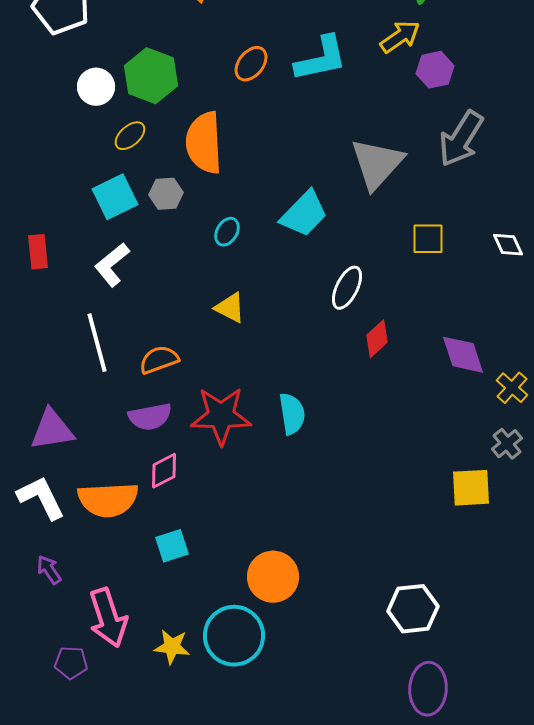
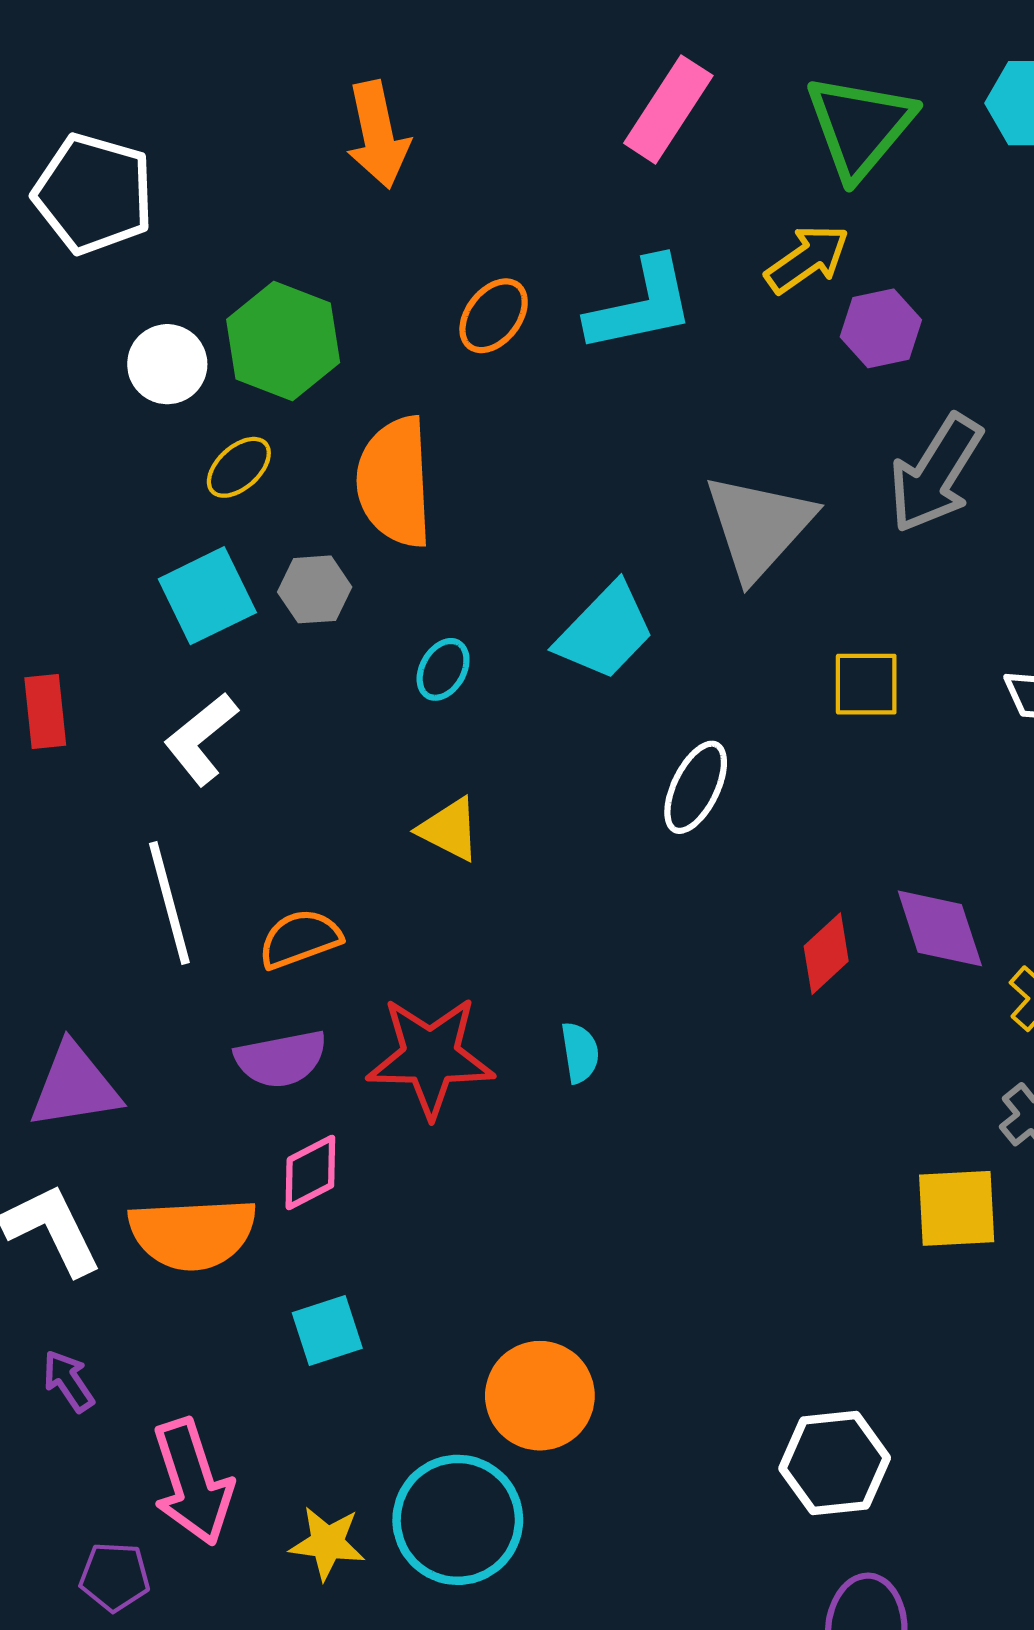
red diamond: (377, 339) -> (826, 954), moved
cyan semicircle: (292, 414) -> (580, 1053), size x0.7

